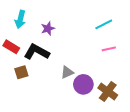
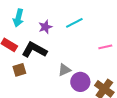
cyan line: (104, 24) -> (74, 23), moved

